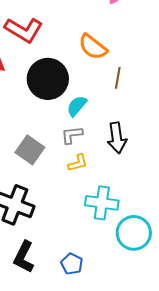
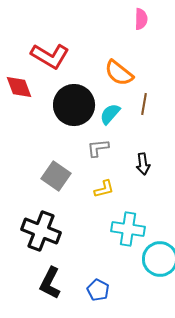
cyan semicircle: (77, 106) -> (110, 114), moved
gray L-shape: (72, 135) -> (98, 148), moved
black arrow: (117, 138) -> (143, 164), size x0.7

